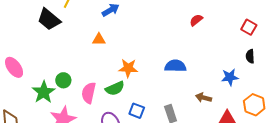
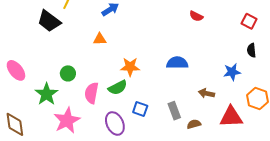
red semicircle: (196, 20) -> (196, 16), turned -112
green circle: (63, 80) -> (68, 73), moved

